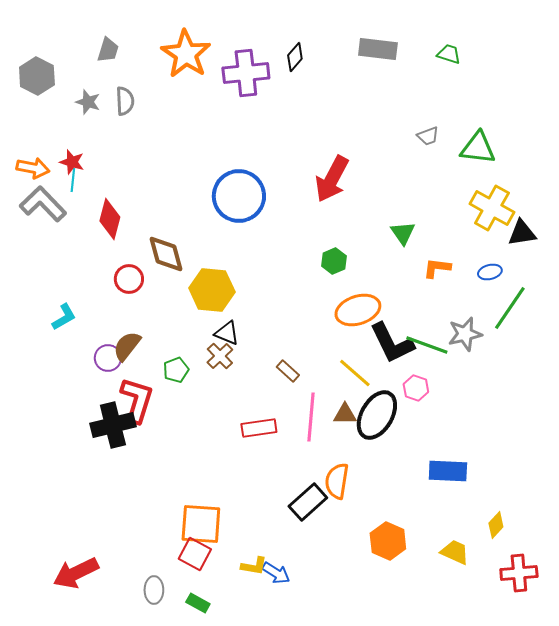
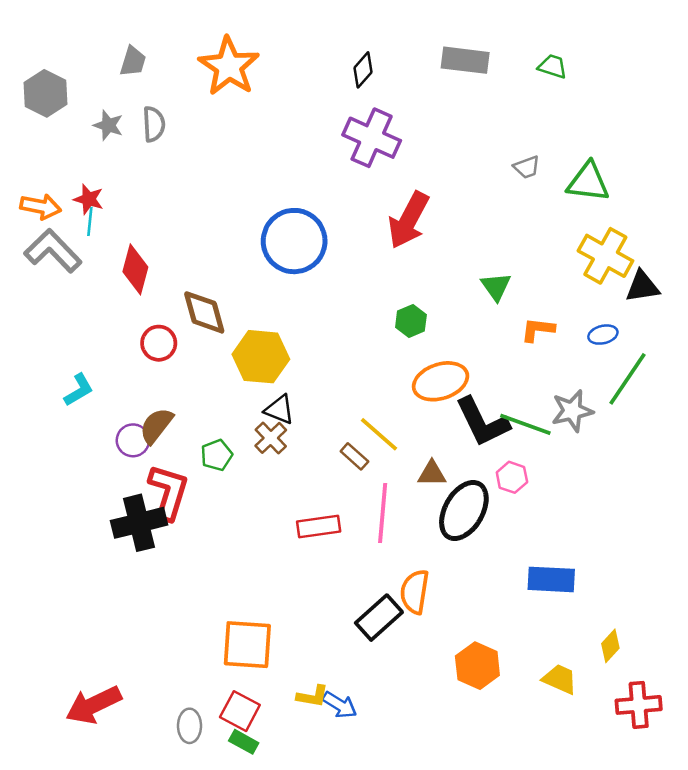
purple cross: (246, 73) -> (372, 138), moved, turned 30
yellow line: (355, 373) -> (379, 434), moved
brown triangle: (345, 414) -> (432, 474), moved
red square: (195, 554) -> (240, 711), moved

